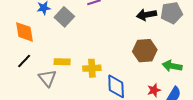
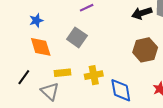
gray square: (64, 17) -> (77, 37), moved
orange diamond: (25, 32) -> (41, 47), moved

